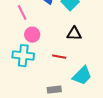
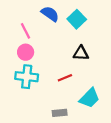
pink circle: (32, 35) -> (26, 52), moved
red line: (59, 57) -> (65, 78), turned -32

